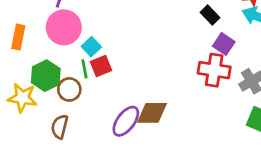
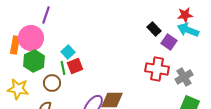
pink circle: (64, 27) -> (31, 38), moved
purple square: (224, 44) -> (169, 42), moved
green hexagon: (46, 76) -> (34, 61), moved

